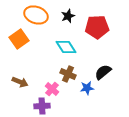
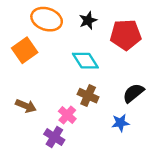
blue star: (87, 88) -> (120, 123), moved
purple cross: (42, 106) -> (54, 137), turned 35

